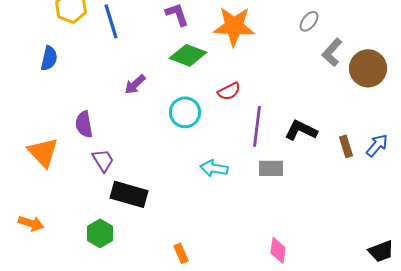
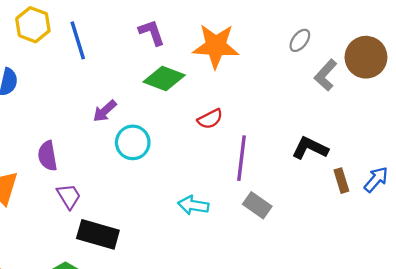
brown circle: (368, 68) -> (366, 57), moved
cyan circle: (185, 112) -> (133, 142), moved
black L-shape: (301, 130) -> (310, 148), moved
gray rectangle: (271, 168) -> (257, 205), turned 35

